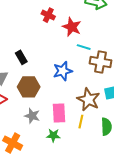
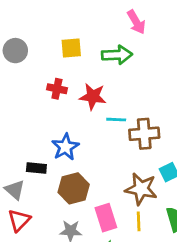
black rectangle: (21, 57) -> (36, 168), moved, turned -40
blue star: (63, 71) -> (65, 147), moved
brown hexagon: (29, 87) -> (74, 188), moved

